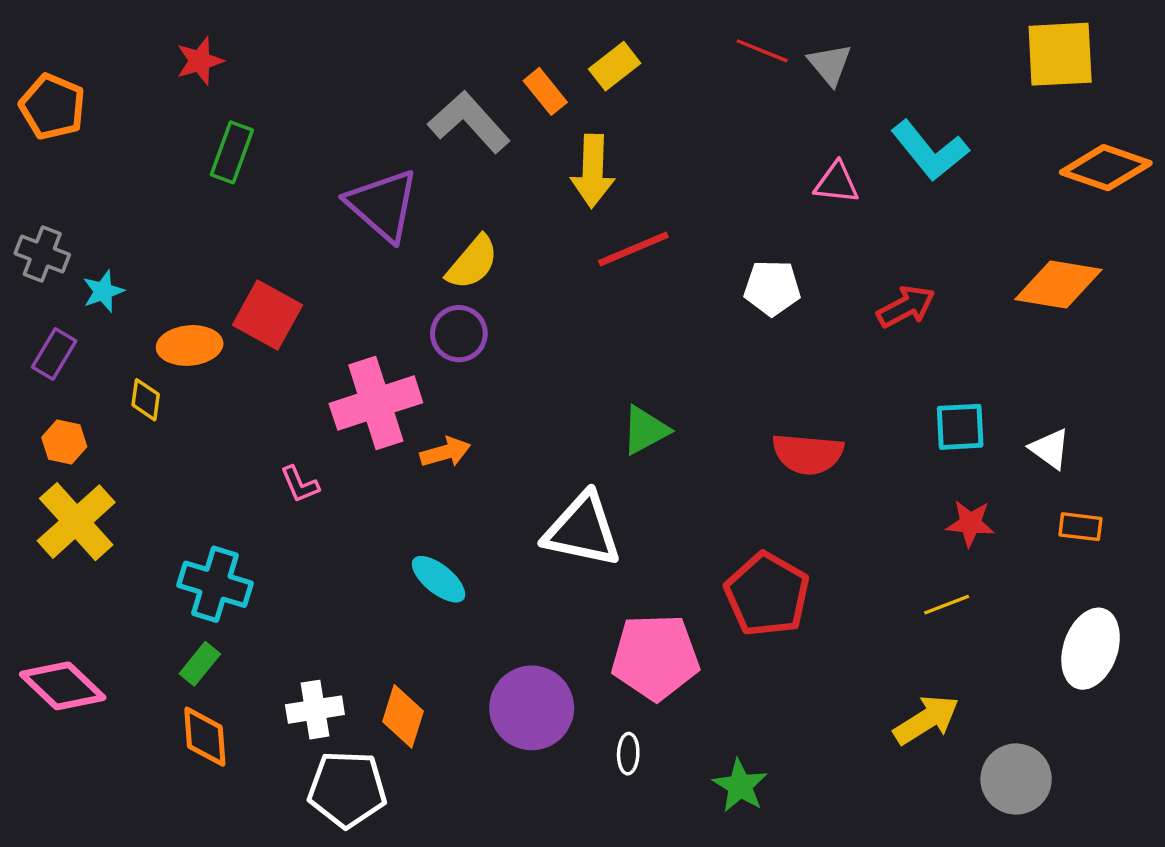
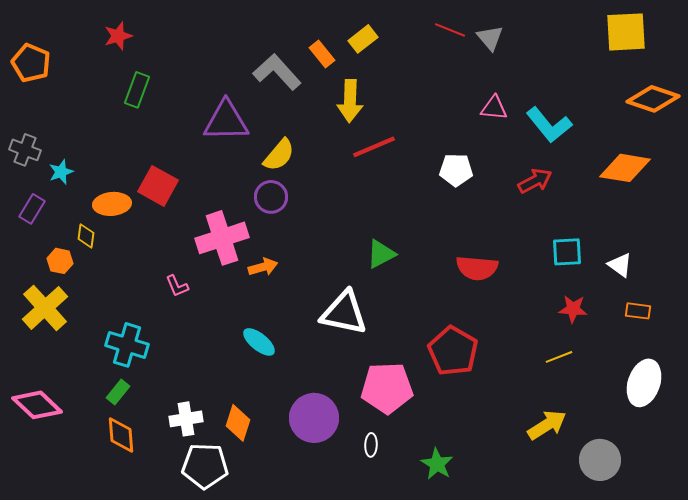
cyan L-shape: (930, 151) -> (549, 125), moved
purple triangle: (383, 205) -> (226, 121), turned -42
orange hexagon: (64, 442) -> (60, 261), moved

